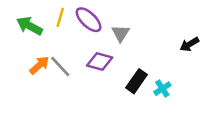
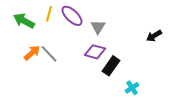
purple diamond: (100, 62) -> (95, 52), moved
cyan cross: (162, 89) -> (132, 88), moved

